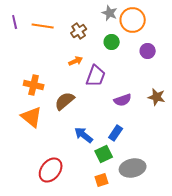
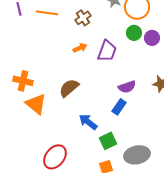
green circle: (112, 42) -> (134, 33), moved
purple trapezoid: (96, 76) -> (107, 51), moved
orange cross: (34, 85) -> (23, 81), moved
blue rectangle: (116, 133) -> (119, 107), moved

